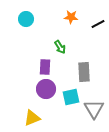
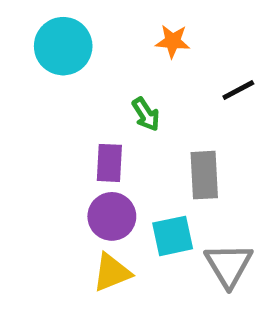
cyan circle: (26, 19) -> (63, 46), size x1.5
black line: (98, 24) -> (238, 90), moved
yellow triangle: (32, 118) -> (112, 272), moved

